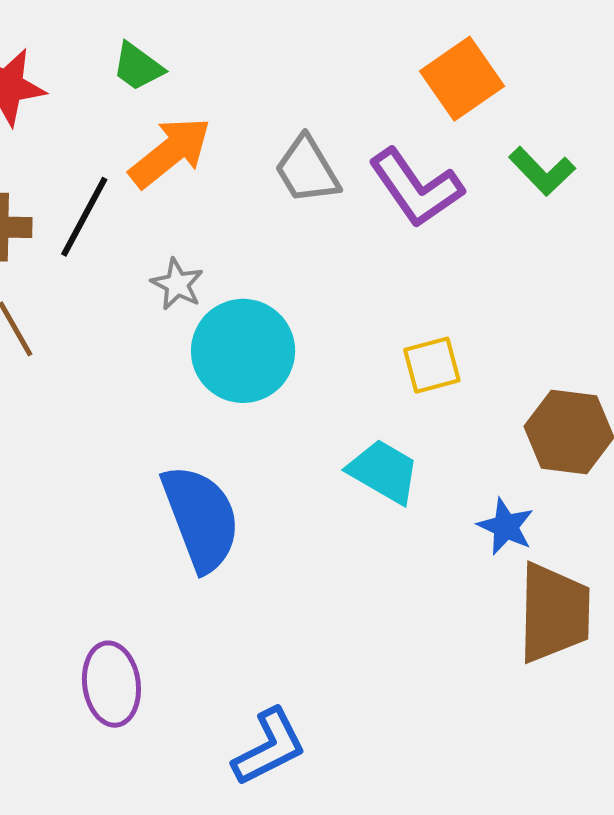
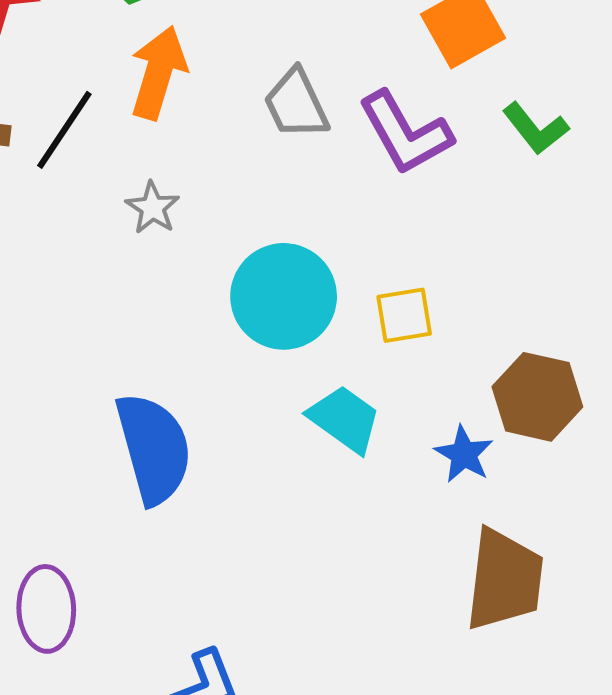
orange arrow: (170, 152) -> (158, 73), turned -40
cyan circle: (243, 351) -> (284, 296), moved
blue star: (506, 527) -> (464, 454), moved

